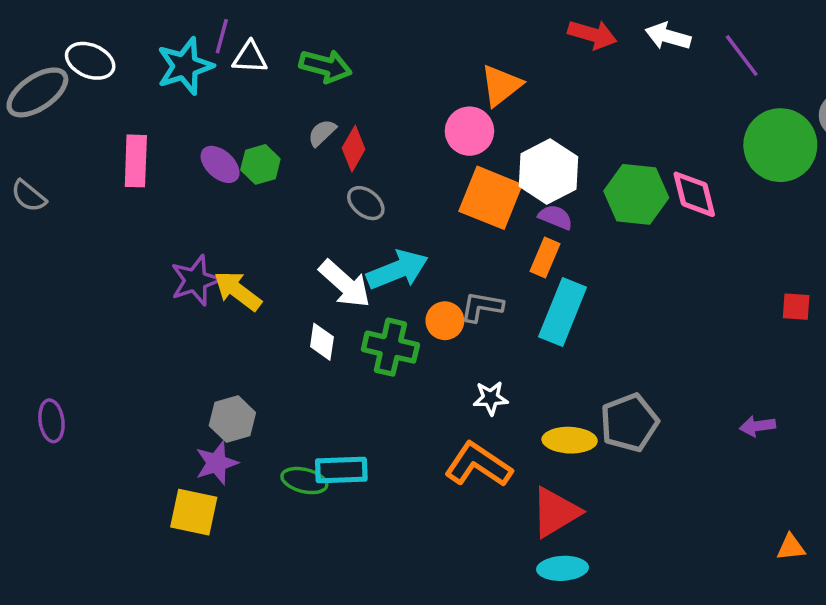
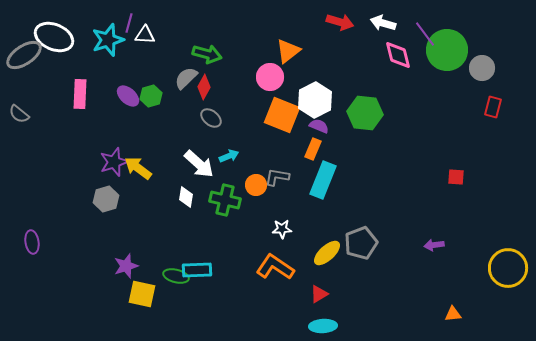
white ellipse: (90, 61) -> (54, 37), size x1.4
green arrow: (325, 66) -> (207, 54), moved
gray semicircle: (322, 133) -> (186, 78), size x1.4
green circle: (780, 145) -> (447, 50), moved
pink diamond: (694, 194) -> (398, 55), moved
cyan arrow: (397, 270) -> (229, 156), size x0.6
gray hexagon: (232, 419) -> (106, 199), moved
yellow ellipse: (570, 440) -> (327, 253), turned -44
yellow square: (194, 512) -> (142, 294), moved
red triangle: (556, 512) -> (319, 294), size x0.6

